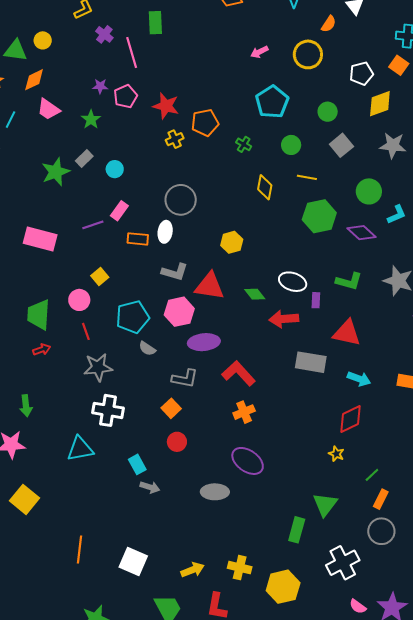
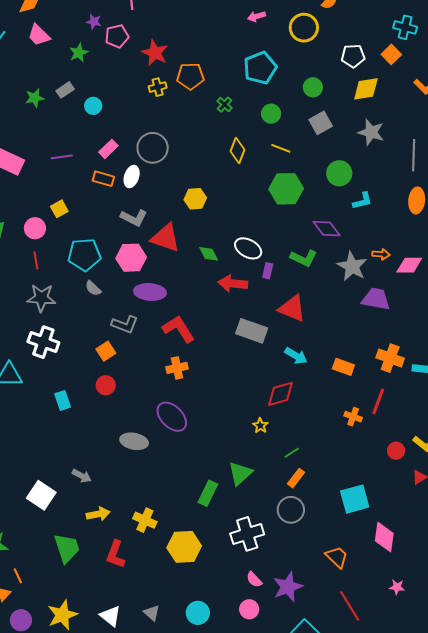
green star: (56, 172) -> (35, 98), size x0.7
pink rectangle: (119, 211) -> (108, 149), moved
purple diamond: (361, 233) -> (327, 229), moved
gray arrow: (150, 487) -> (82, 476), moved

